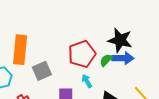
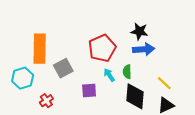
black star: (120, 40) -> (139, 31), size x0.7
green semicircle: (106, 60) -> (127, 72), moved, turned -40

